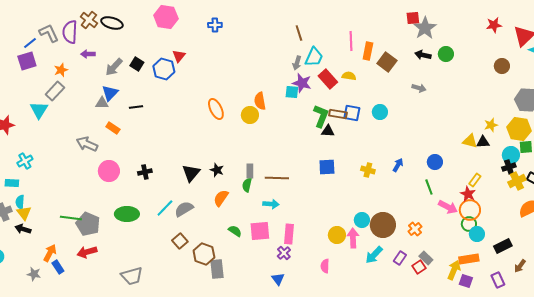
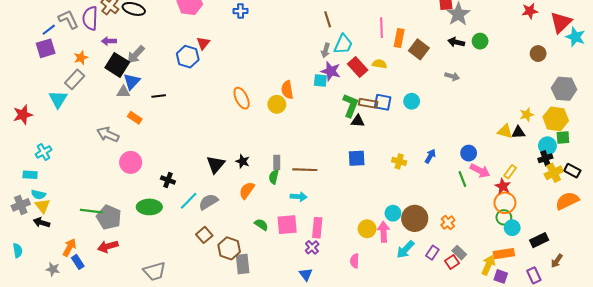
black square: (137, 64) -> (117, 65), moved, size x1.6
black cross: (145, 172) -> (168, 180), moved, turned 32
cyan semicircle: (20, 202) -> (38, 195), turned -80
pink arrow: (448, 207) -> (480, 171), moved

